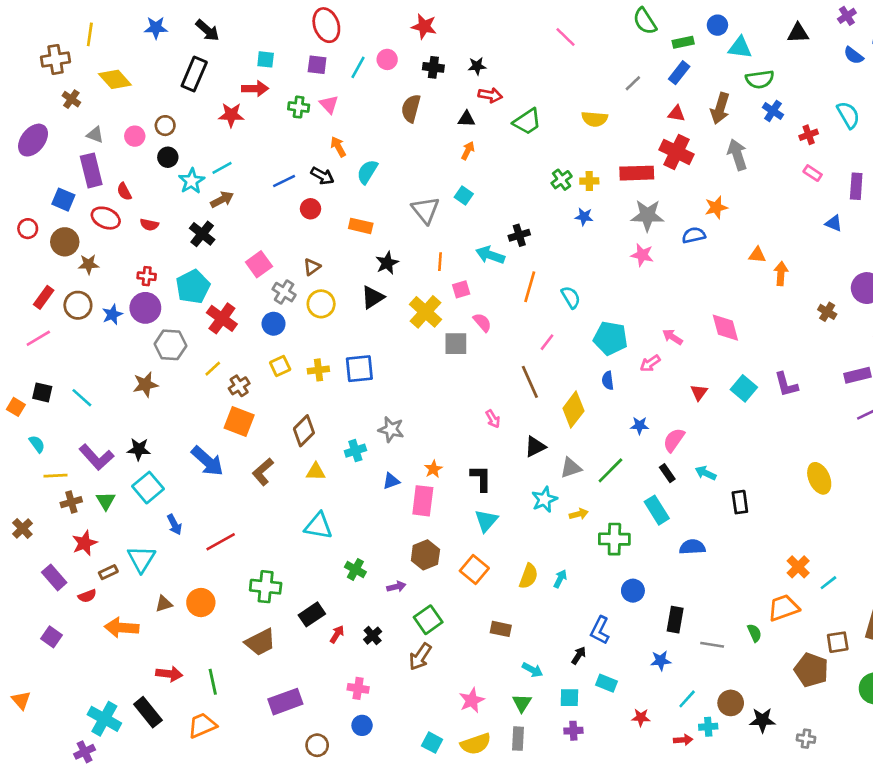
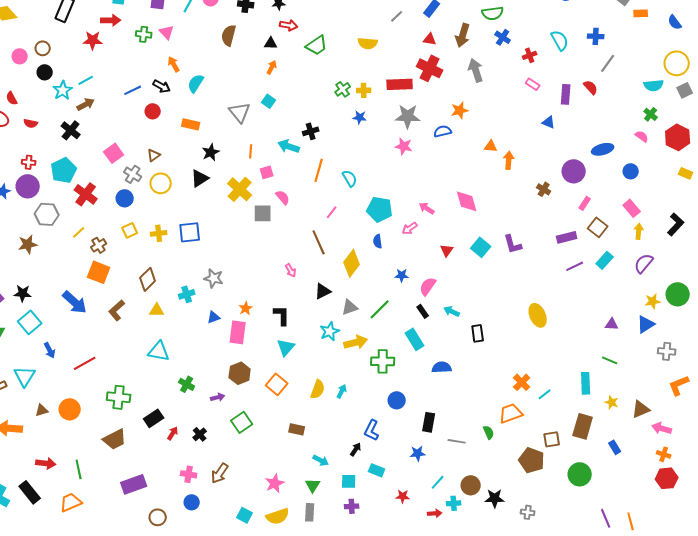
yellow arrow: (579, 514) -> (356, 342), size x1.6
brown arrow: (420, 657) -> (220, 473), moved

